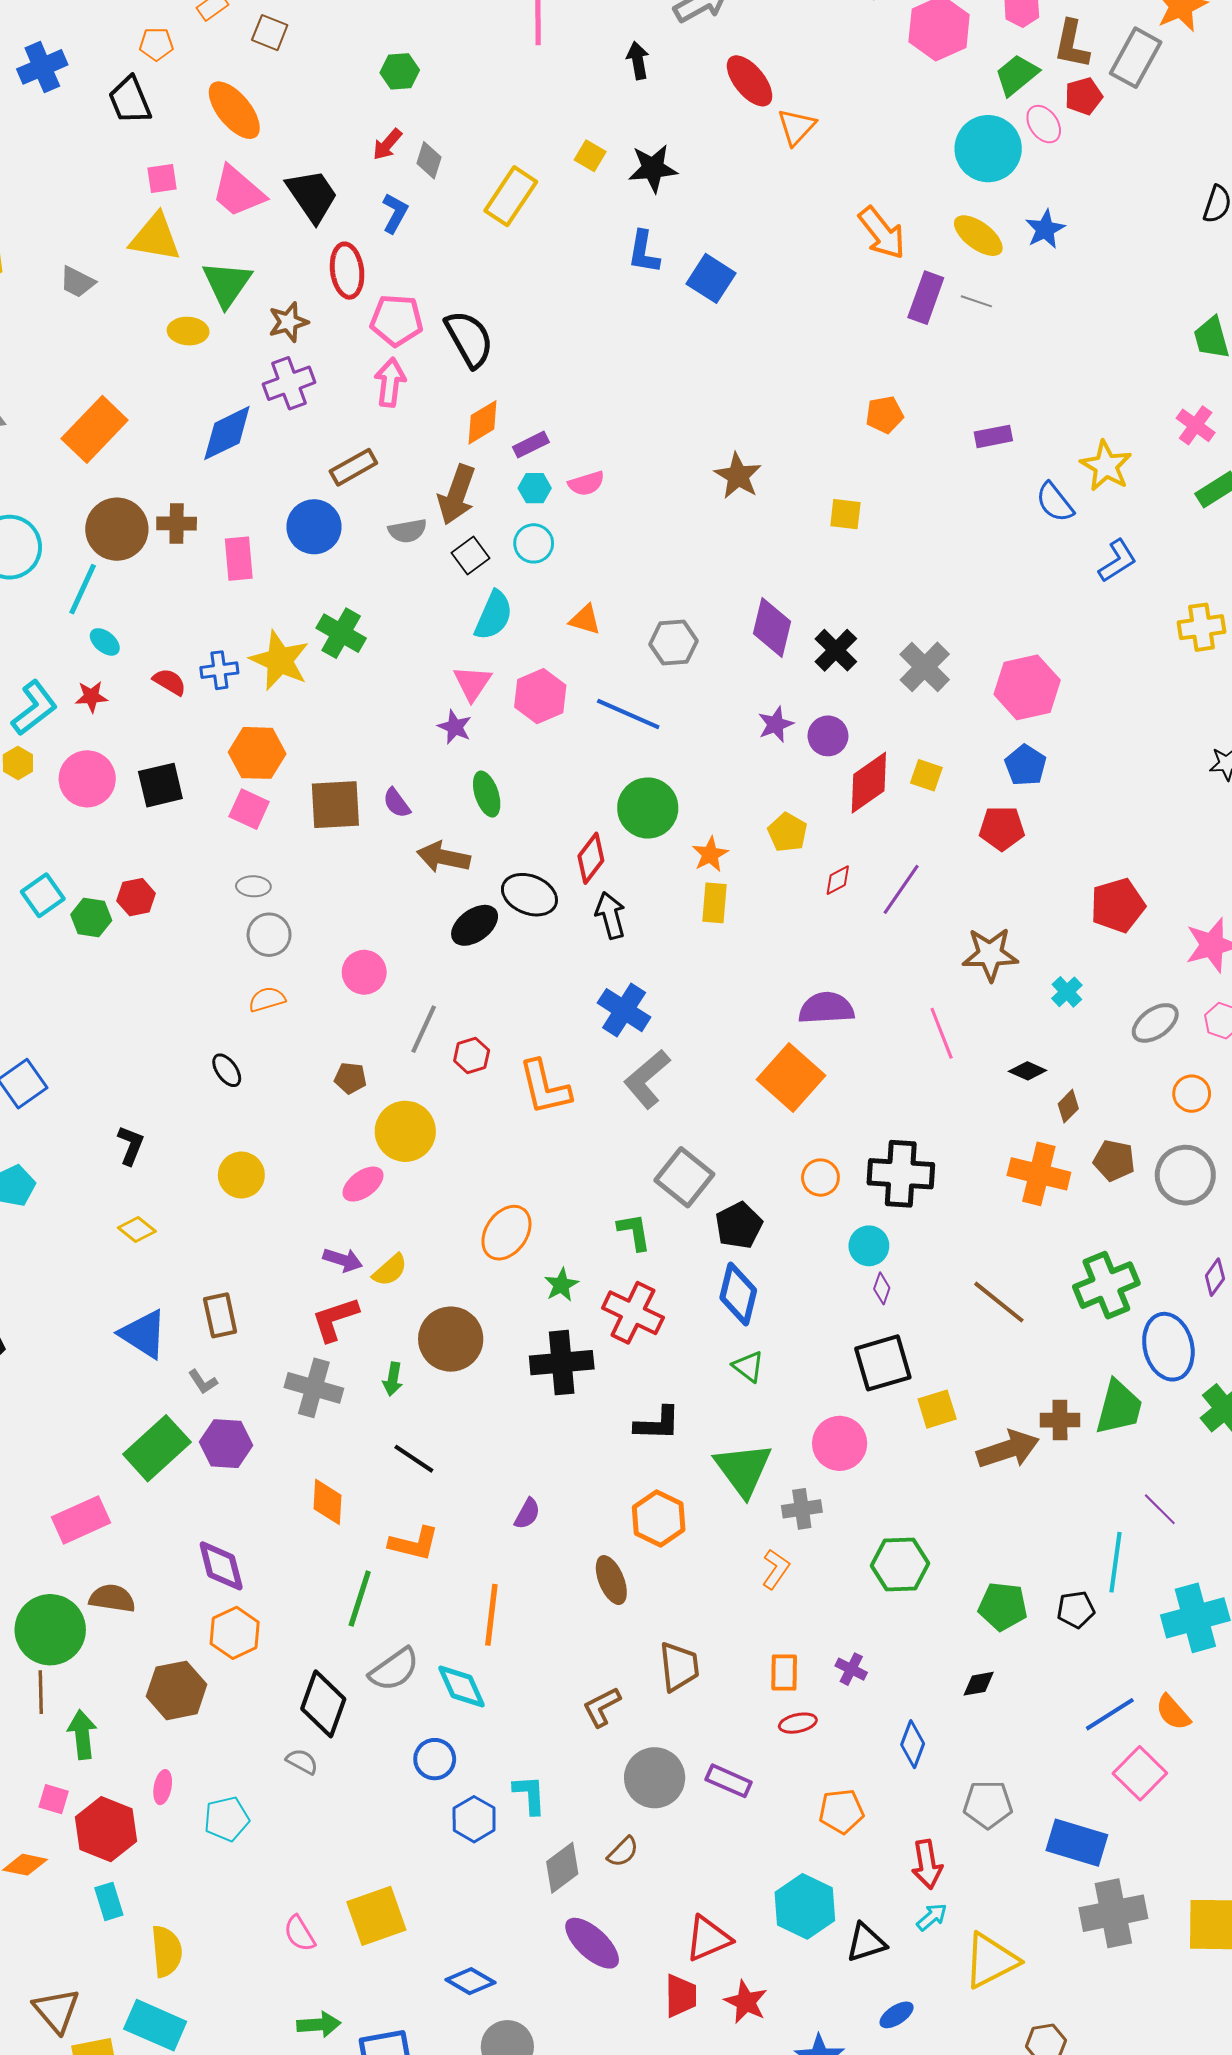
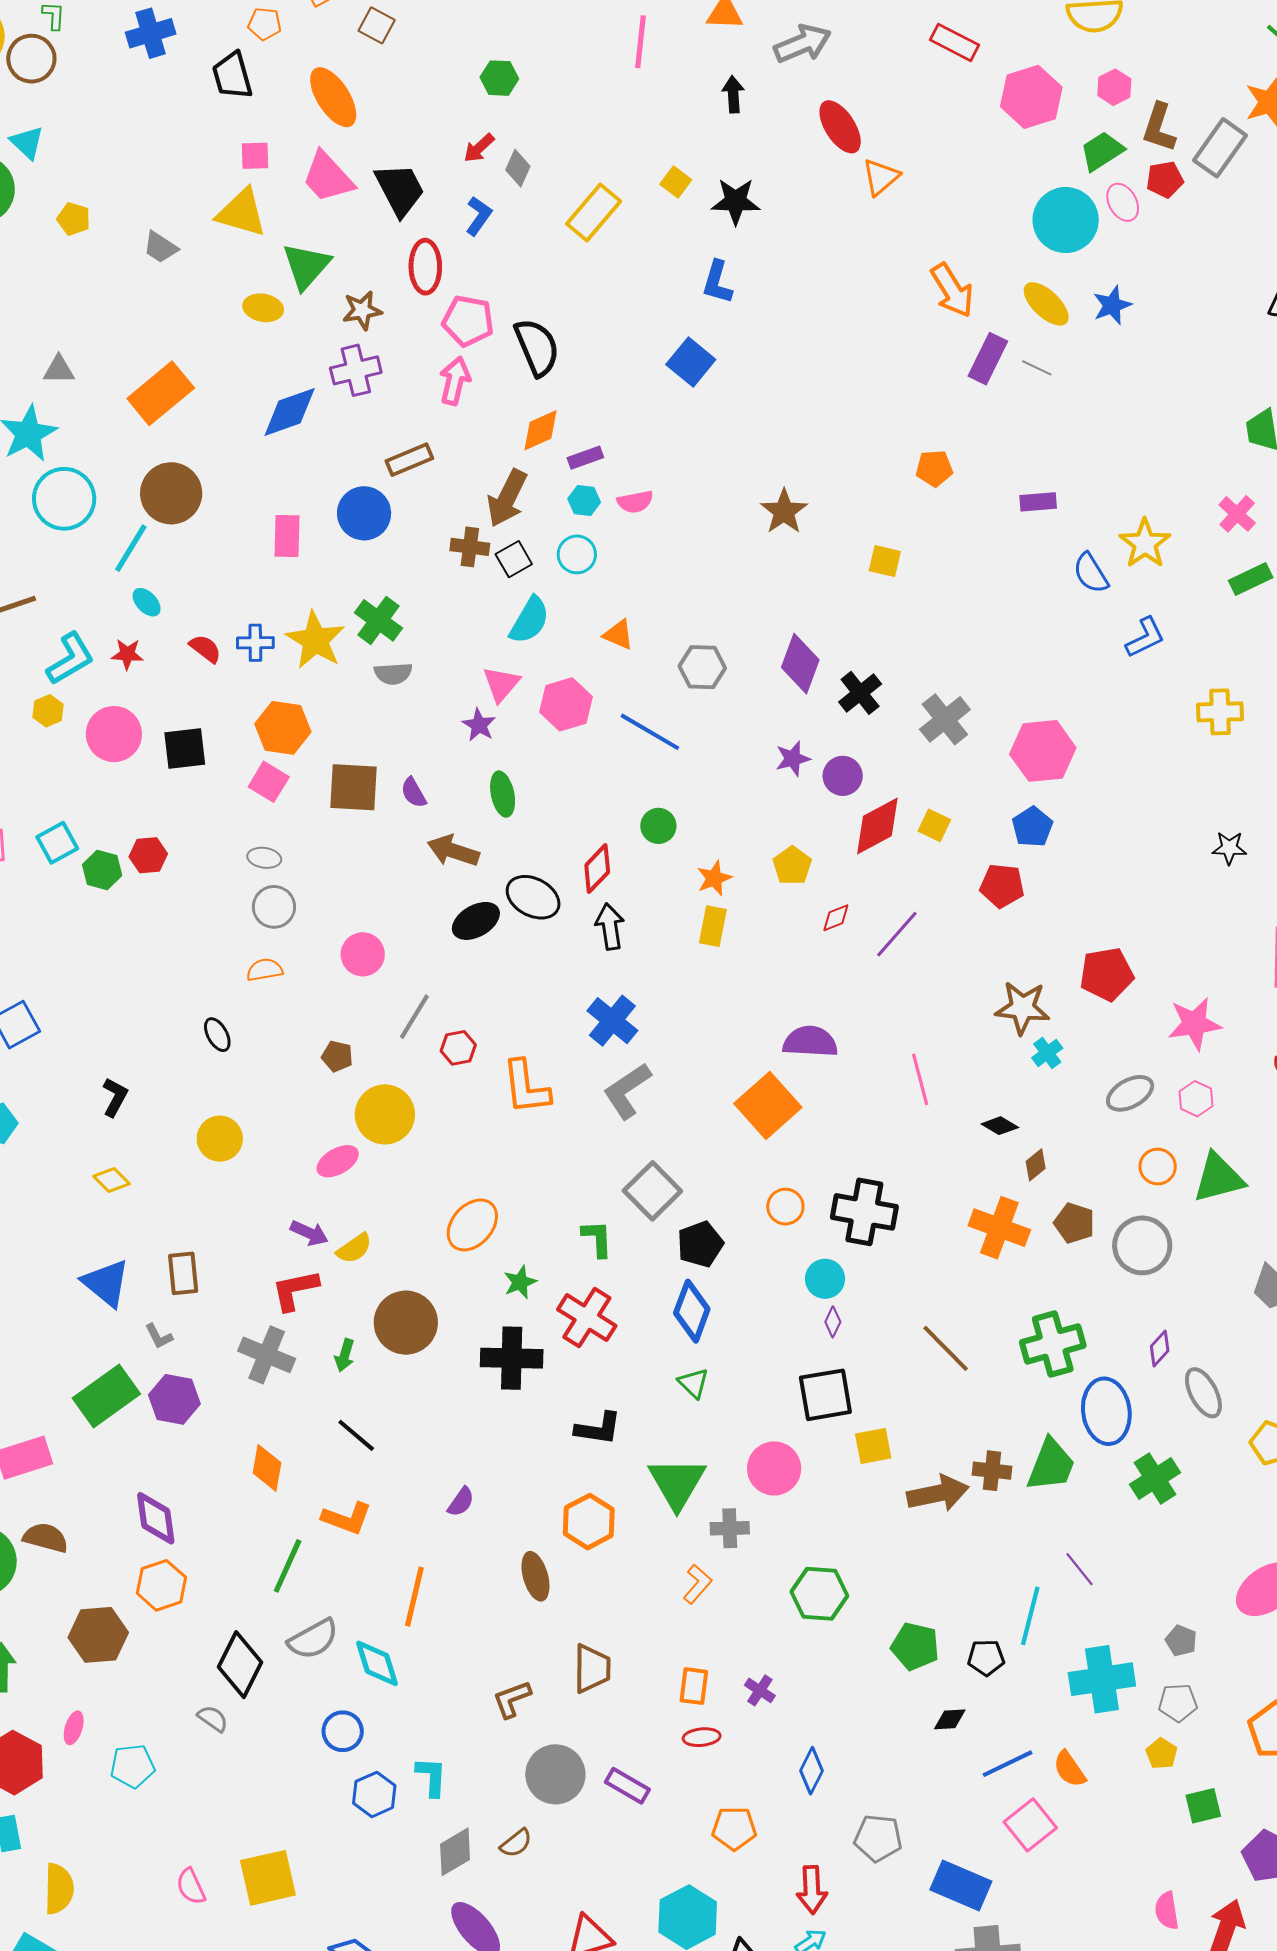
blue square: (711, 278) -> (691, 362), moved
brown cross: (177, 524) -> (470, 547), moved
gray semicircle: (407, 531) -> (393, 674), moved
green circle: (648, 808) -> (658, 826), size x0.6
brown star: (990, 954) -> (1022, 1008), moved
black diamond: (979, 1684) -> (950, 1719), moved

